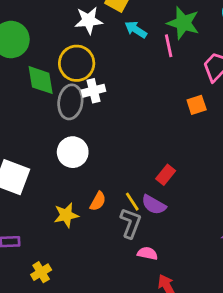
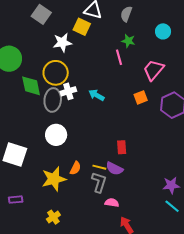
green star: (183, 23) -> (128, 41), size x0.6
cyan arrow: (136, 30) -> (97, 95), moved
red rectangle: (166, 175) -> (122, 147), turned -40
yellow line: (132, 202) -> (99, 167), turned -40
yellow star: (66, 215) -> (54, 179), size x1.4
yellow cross: (41, 272) -> (53, 217), moved

